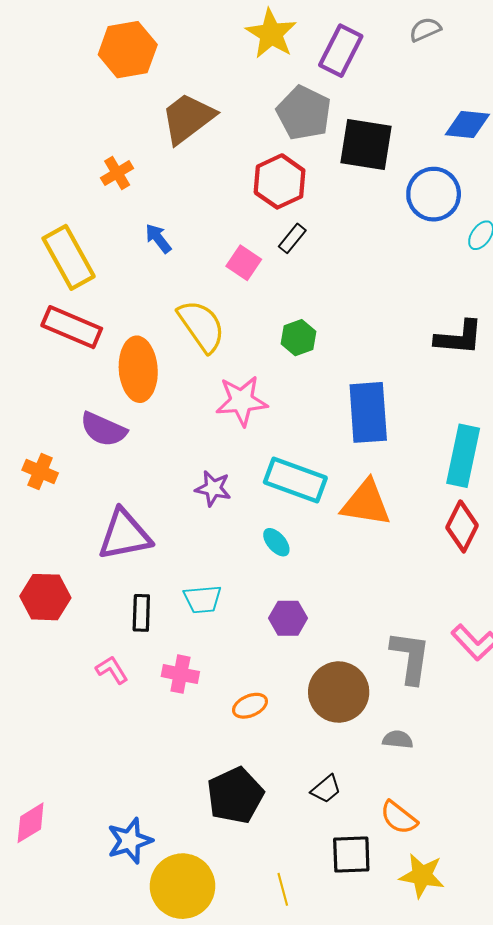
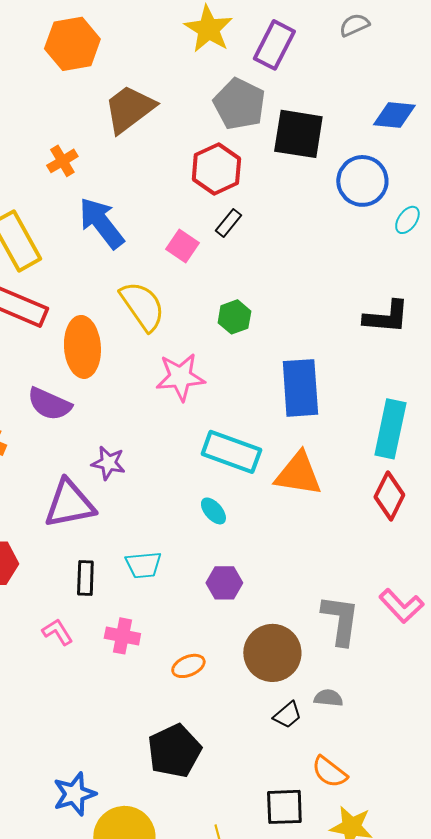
blue arrow: (158, 238) -> (101, 223), size x1.8
purple star: (213, 488) -> (108, 463), moved
black trapezoid: (326, 789) -> (287, 715), moved

